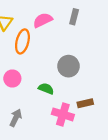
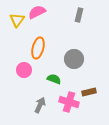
pink semicircle: (43, 20) -> (37, 12), moved
orange ellipse: (22, 41) -> (38, 48), moved
gray arrow: (16, 118) -> (40, 105), moved

